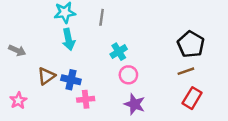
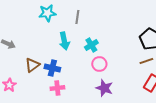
cyan arrow: (68, 39) -> (64, 41), moved
pink cross: (86, 99) -> (57, 88), moved

